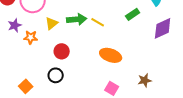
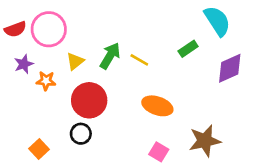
green arrow: (77, 19) -> (110, 56), turned -54
red circle: (62, 51) -> (89, 100), size x1.6
brown star: (145, 80) -> (205, 141), size x1.6

